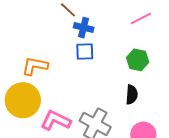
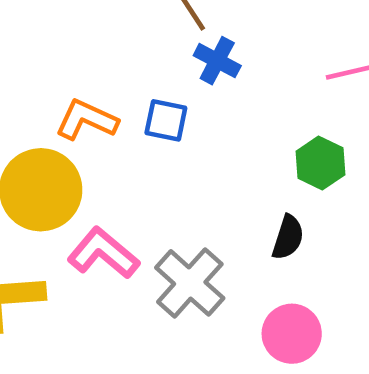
blue square: (85, 52) -> (166, 120), moved

